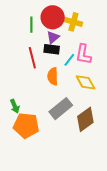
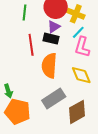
green line: (31, 25) -> (24, 13), moved
cyan line: (69, 60) -> (78, 32), moved
orange semicircle: (53, 76) -> (49, 66), size x1.4

